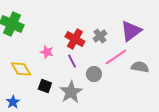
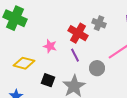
gray cross: (100, 36) -> (99, 23), moved, turned -32
yellow diamond: (21, 69) -> (24, 63), turned -45

